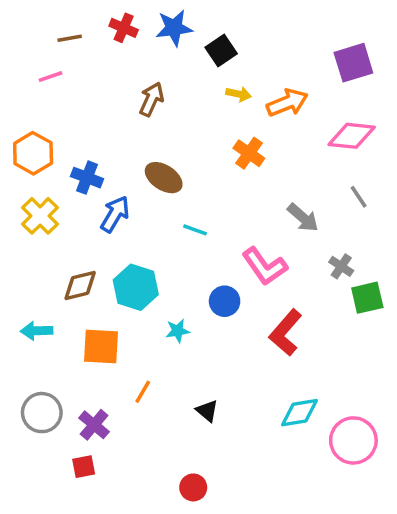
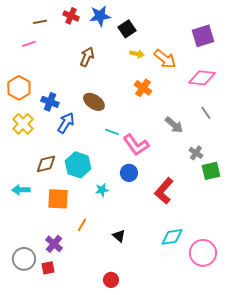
orange arrow: (287, 103) -> (165, 59), turned 60
pink L-shape: (265, 266) -> (136, 145), moved
gray circle: (42, 413) -> (24, 259), moved

